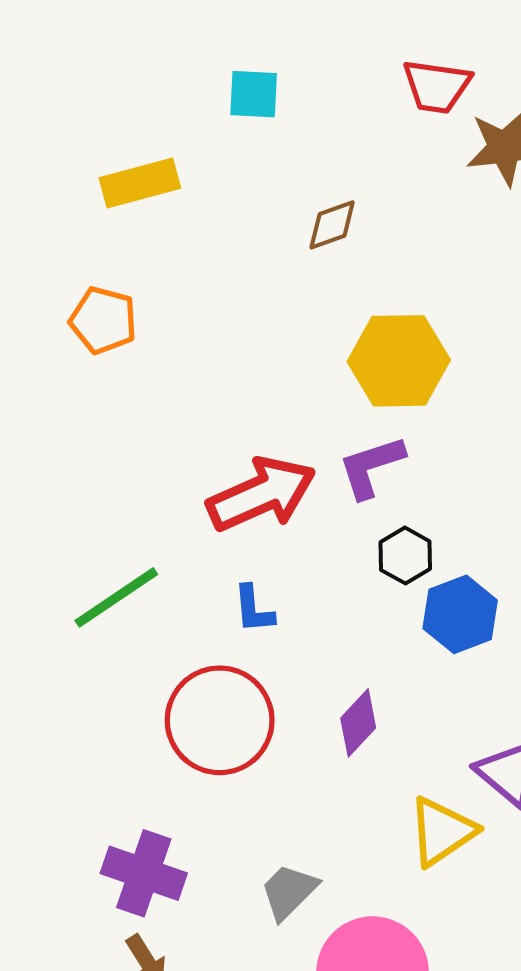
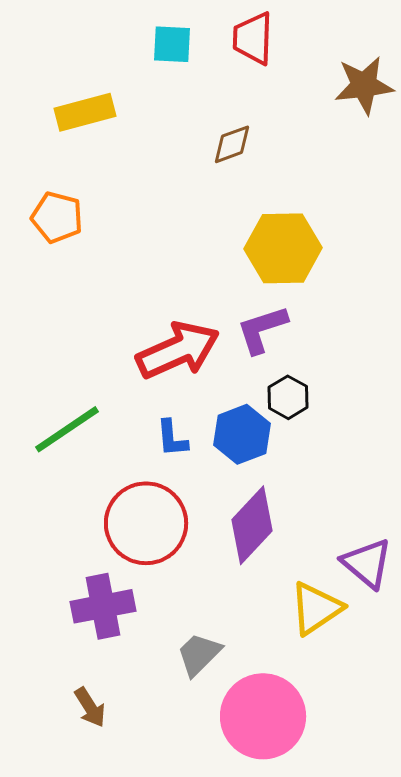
red trapezoid: (437, 86) -> (253, 38), moved, turned 84
blue hexagon: (460, 614) -> (242, 434), moved
purple diamond: (358, 723) -> (252, 525), size x1.5
purple cross: (144, 873) -> (103, 606), moved, turned -30

